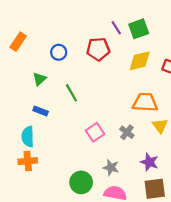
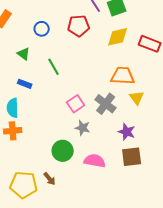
green triangle: (39, 79) -> (24, 54), turned -40
gray cross: (127, 132) -> (106, 104), size x1.5
gray star: (111, 167) -> (83, 128), moved

